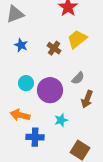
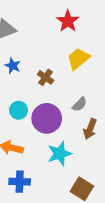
brown cross: (54, 48) -> (46, 77), moved
cyan star: (61, 120) -> (60, 154), size x1.5
blue cross: (35, 137) -> (20, 182), moved

